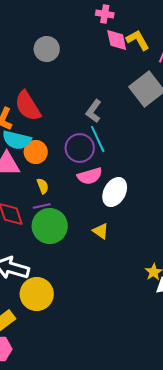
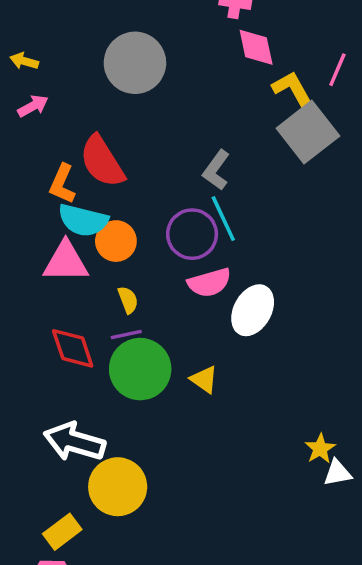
yellow L-shape: (138, 40) -> (292, 89), moved
gray circle: (47, 49) -> (135, 63), size x1.4
yellow triangle: (101, 231) -> (204, 379), moved

